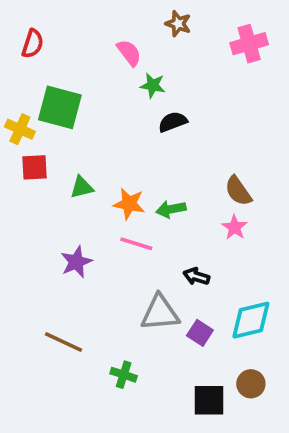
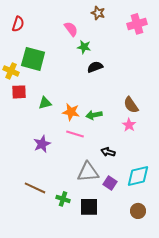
green cross: (124, 375) -> (63, 199), moved
black square: (209, 400) -> (89, 207), moved

